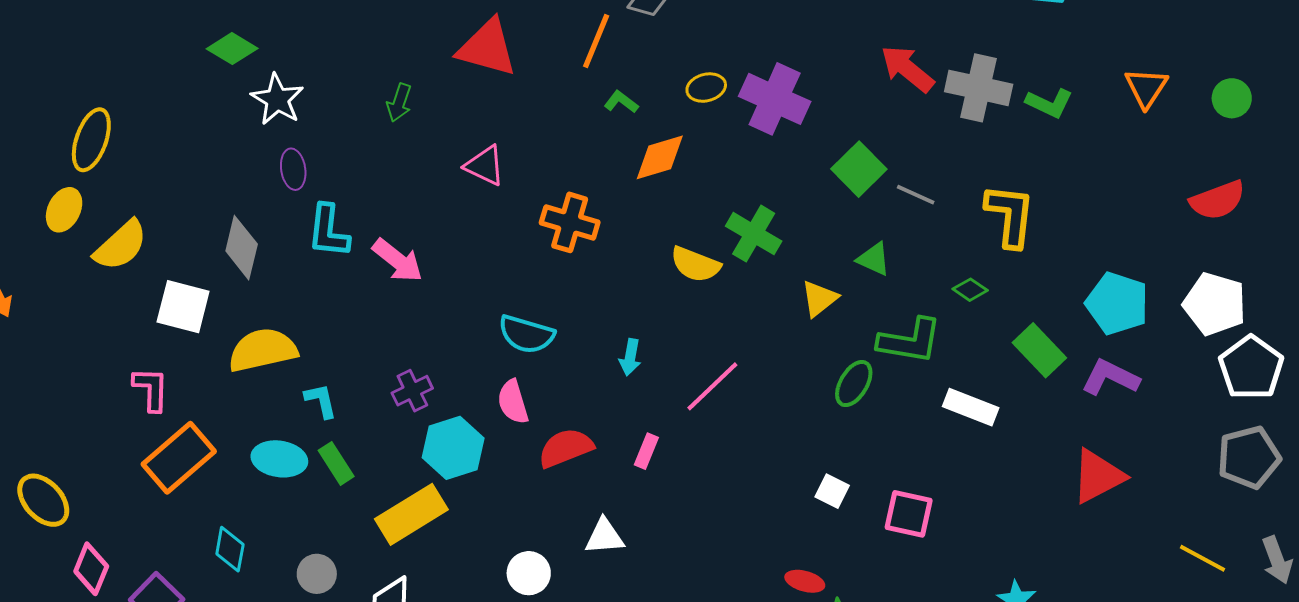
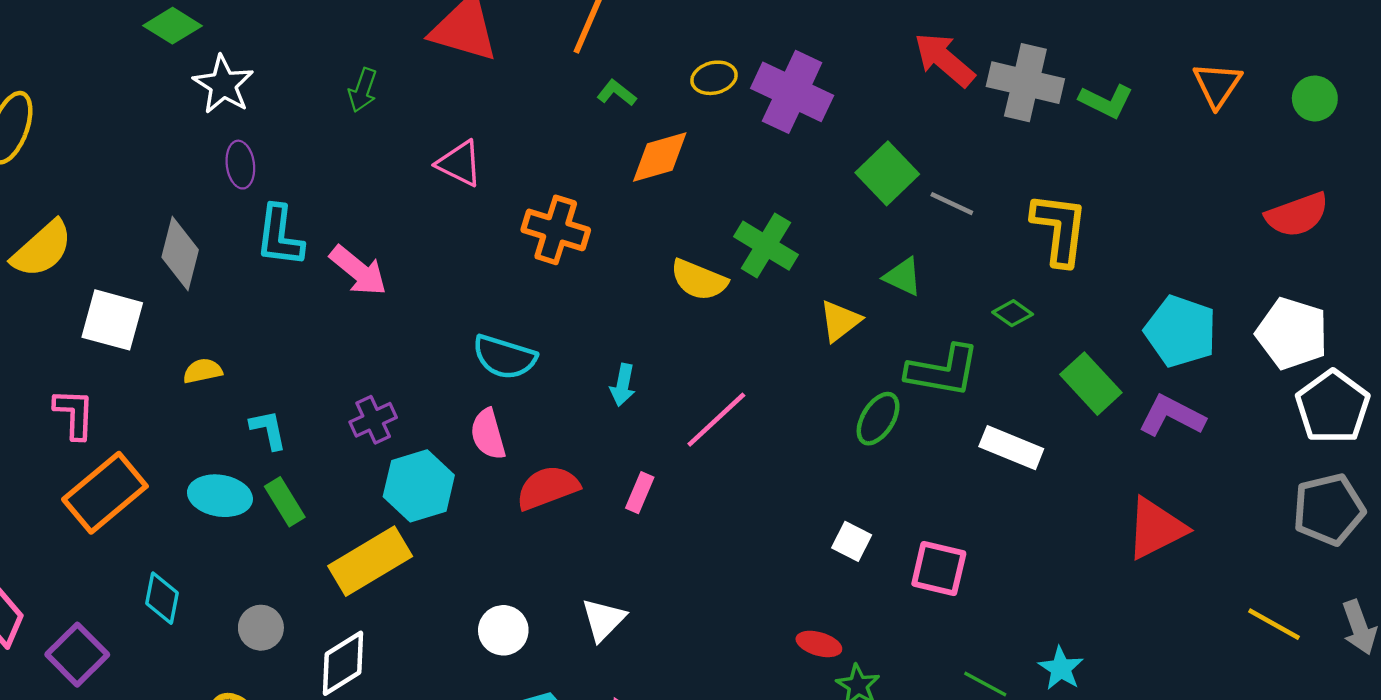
yellow semicircle: (263, 350) -> (203, 371), size x0.5
white triangle: (605, 537) -> (603, 620), moved, turned -42

